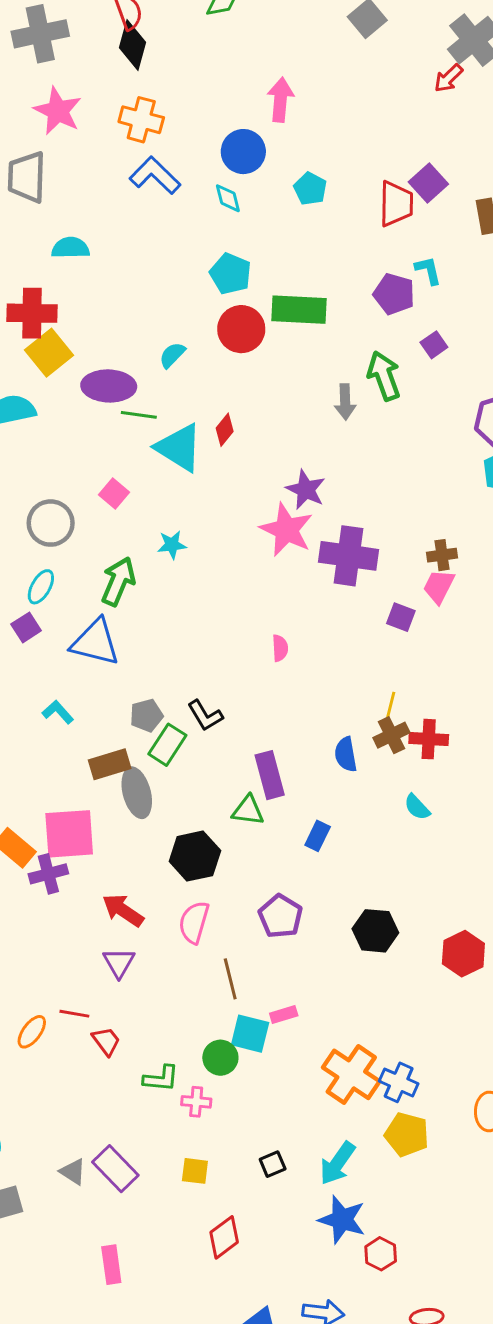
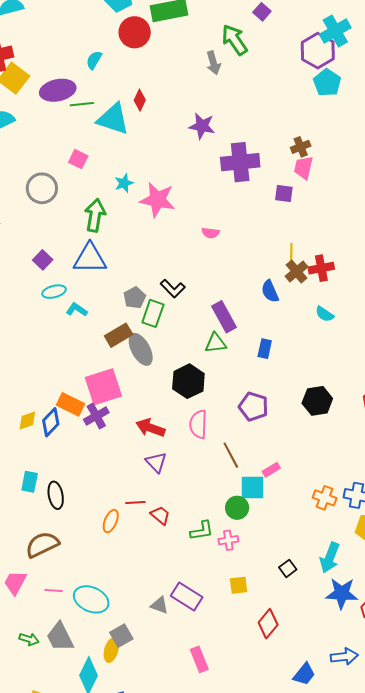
pink star: (286, 530) -> (158, 200), moved
cyan ellipse: (41, 587) -> (54, 292), moved, turned 60
pink semicircle: (280, 648) -> (210, 233), turned 114
orange cross: (351, 1074) -> (325, 498), size x0.6

